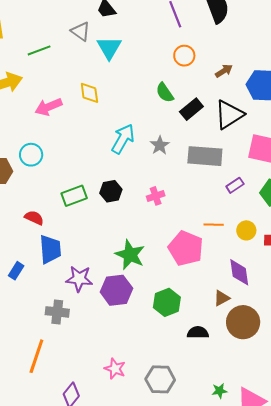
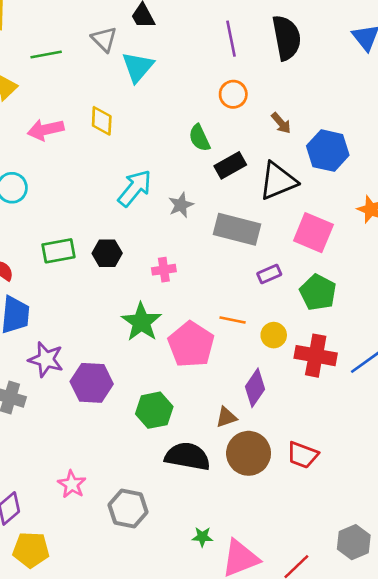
brown arrow: (224, 71) -> (281, 123), turned 72
green star: (130, 255) -> (141, 322), moved
purple diamond: (239, 272) -> (255, 388), turned 32
black semicircle: (198, 333) -> (188, 456), size x1.6

